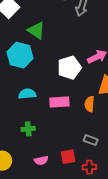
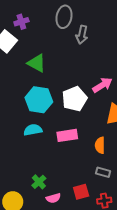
cyan hexagon: (20, 55) -> (39, 100), moved
orange semicircle: (89, 104) -> (100, 145), moved
green cross: (28, 129) -> (39, 182), moved, turned -32

